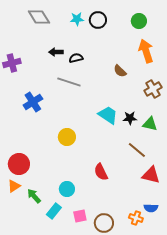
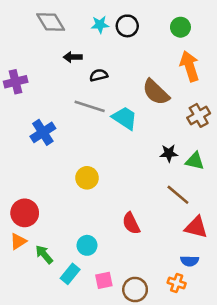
black arrow: (56, 52) -> (73, 57), moved
brown semicircle: (120, 71) -> (156, 92), size x1.6
cyan trapezoid: (108, 115) -> (125, 118), moved
blue semicircle: (151, 208) -> (190, 261), moved

